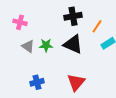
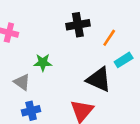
black triangle: (73, 44) -> (99, 79), moved
gray triangle: (28, 46) -> (22, 82), moved

